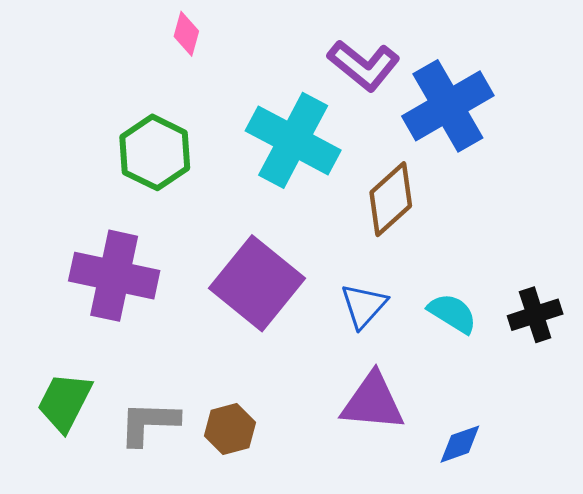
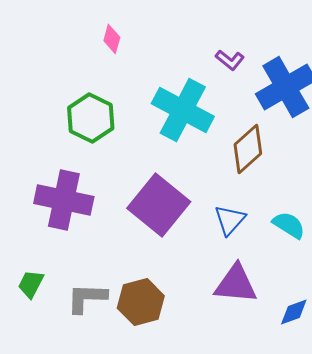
purple L-shape: (364, 65) -> (230, 60), size x0.6
green trapezoid: (65, 402) -> (31, 284), size x0.7
brown hexagon: (230, 429) -> (141, 302), size x1.4

